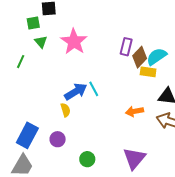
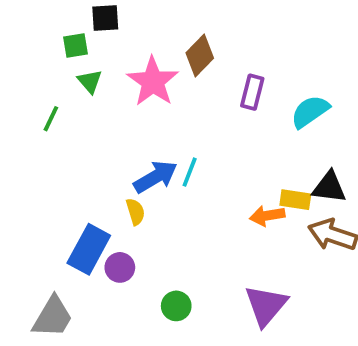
brown diamond: (140, 57) -> (200, 55), moved
yellow rectangle: (148, 72) -> (295, 200), moved
cyan line: (94, 89) -> (190, 172), turned 49
blue rectangle: (27, 135) -> (89, 249), moved

